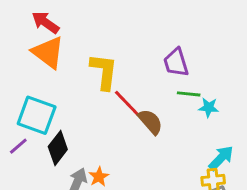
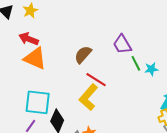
yellow L-shape: (104, 72) -> (88, 97), moved, turned -132
green line: (189, 94) -> (136, 63), turned 70
brown semicircle: (150, 122) -> (83, 55), moved, turned -84

